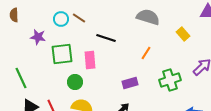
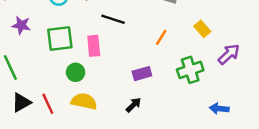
yellow rectangle: (183, 34) -> (202, 29), moved
purple star: (38, 37) -> (21, 25), moved

